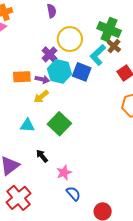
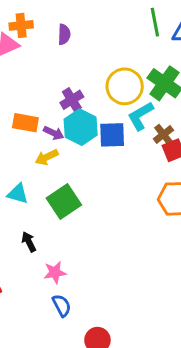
purple semicircle: (52, 11) -> (64, 34), moved
yellow circle: (70, 39) -> (125, 86), moved
brown cross: (114, 46) -> (163, 134), moved
blue square: (82, 72) -> (112, 135), turned -36

